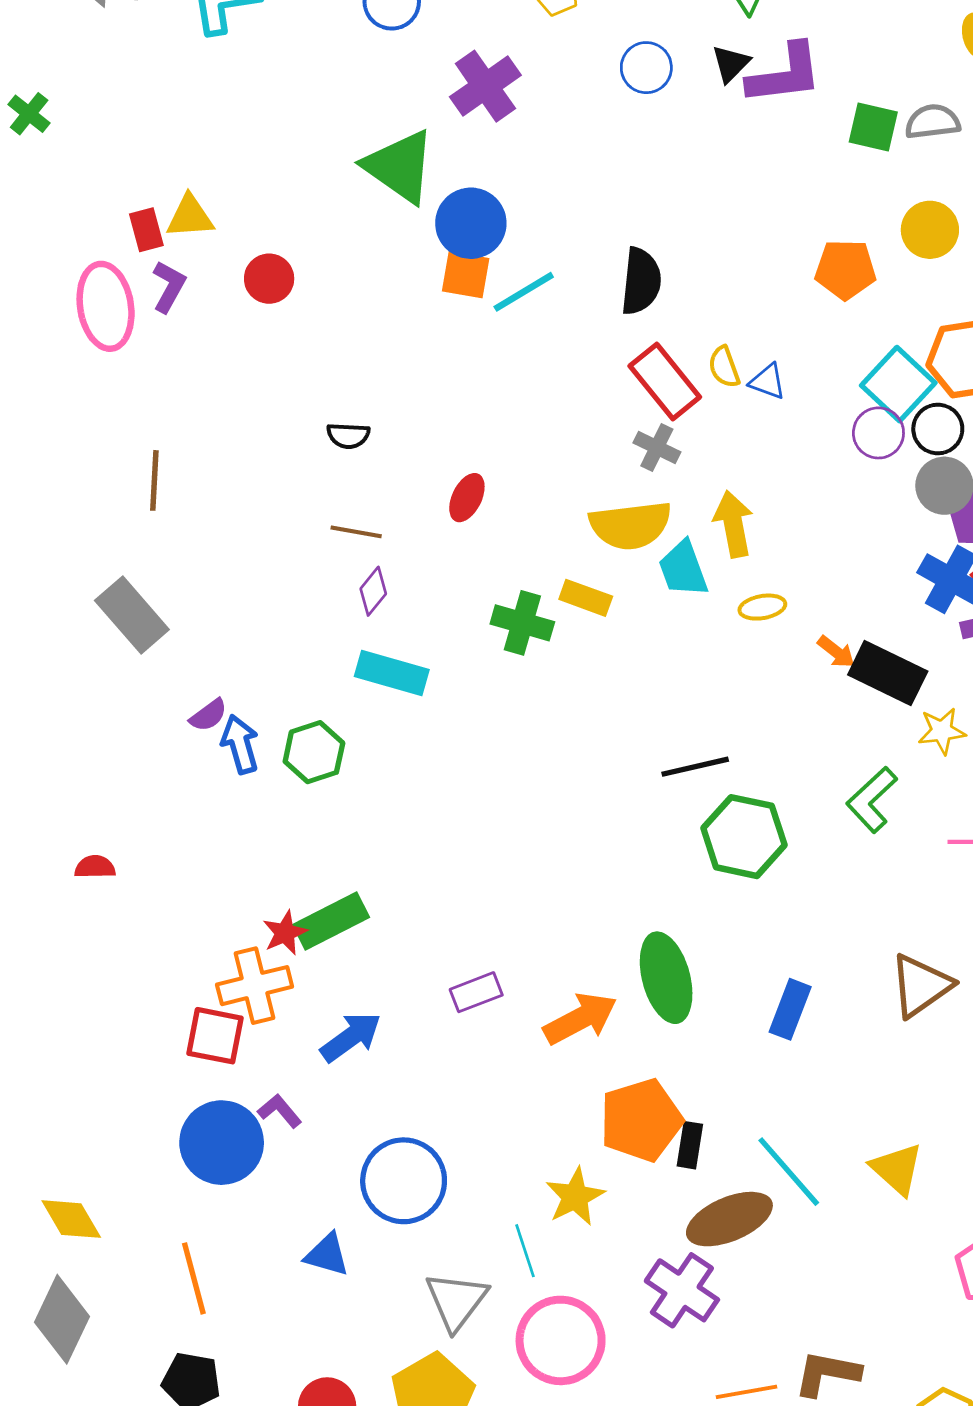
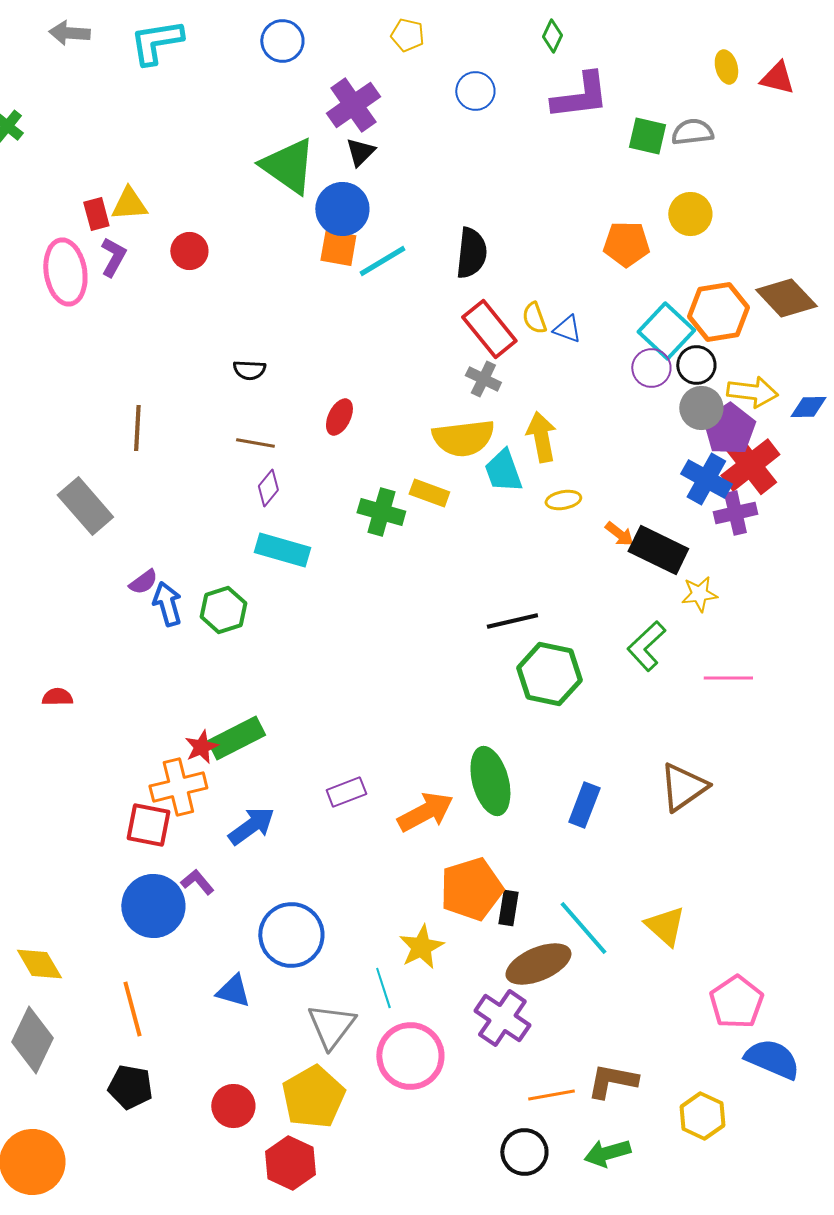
black triangle: (731, 64) -> (360, 152), moved
brown line: (154, 480) -> (137, 428), moved

